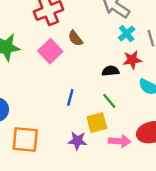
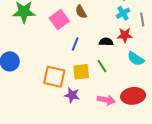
blue line: (70, 97) -> (75, 44), moved
yellow square: (97, 123) -> (81, 72), moved
orange square: (25, 140) -> (54, 77), moved

